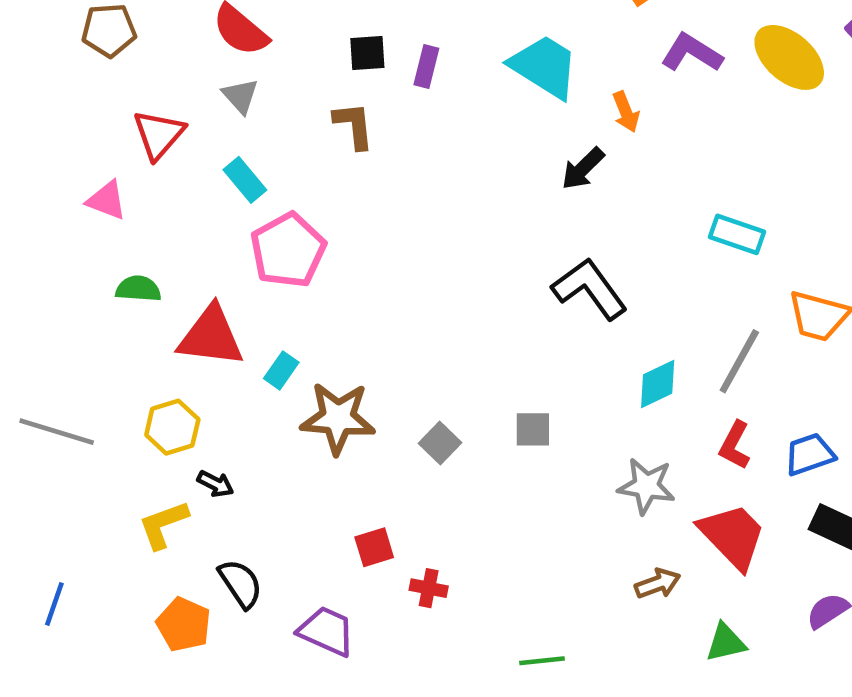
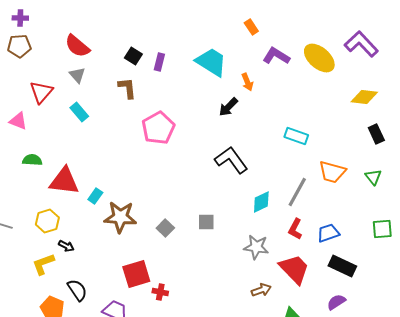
black square: (367, 53) -> (133, 56), turned 36
pink pentagon: (288, 250) -> (158, 128), moved
red square: (374, 547) -> (136, 274), size x1.6

